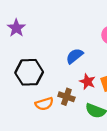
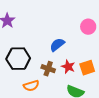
brown cross: (66, 97) -> (48, 69), moved

